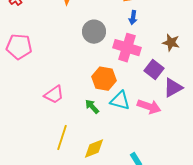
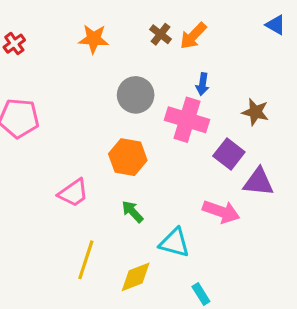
blue arrow: (133, 18) -> (202, 84), moved
orange hexagon: (104, 79) -> (128, 157), moved
purple triangle: (173, 88) -> (258, 182), turned 35
cyan triangle: (120, 101) -> (174, 243), moved

